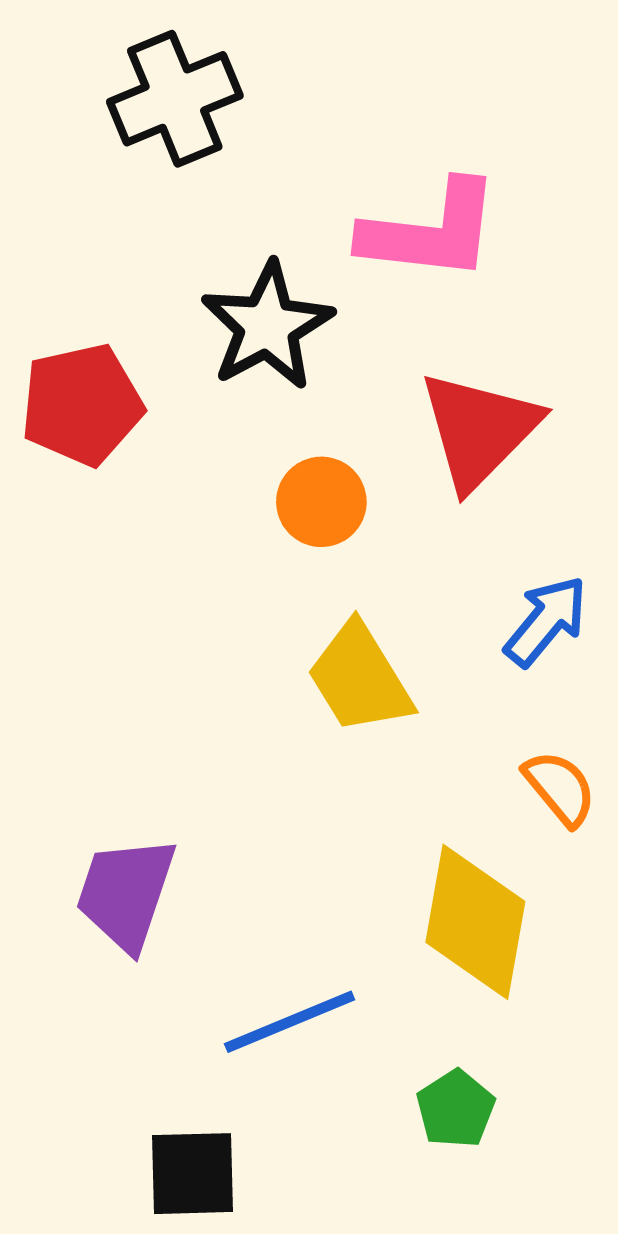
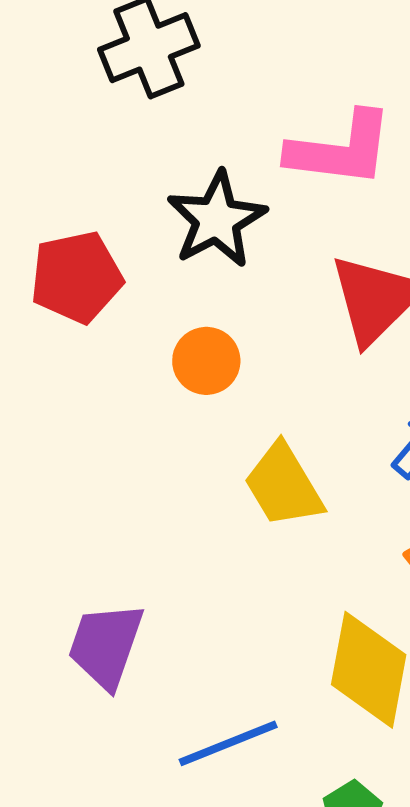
orange circle: (321, 502) -> (206, 361), moved

